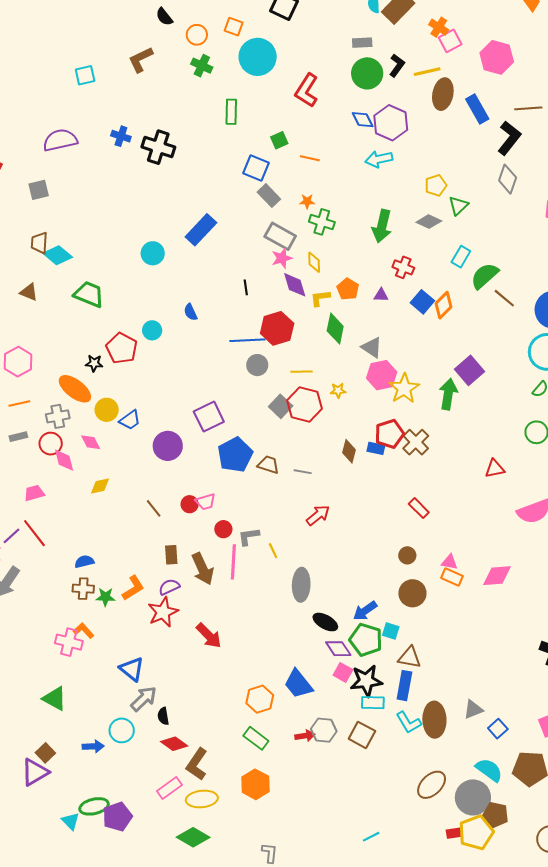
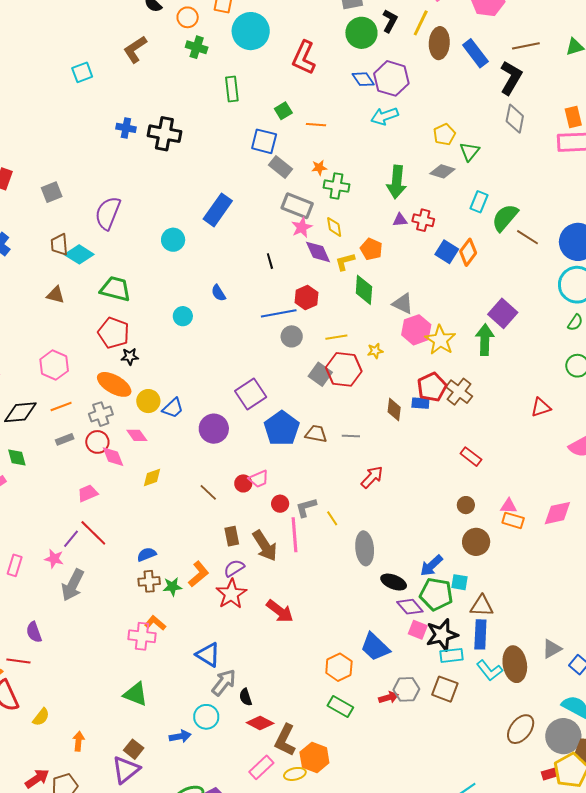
yellow line: (427, 72) -> (421, 23), turned -44
purple semicircle: (60, 140) -> (108, 213), moved, turned -48
purple triangle: (381, 295) -> (400, 220), moved
red hexagon: (277, 328) -> (306, 298), size x0.7
red pentagon: (122, 348) -> (114, 333), moved
orange hexagon: (255, 784) -> (314, 757), moved
yellow ellipse: (202, 799) -> (295, 774), size x0.7

